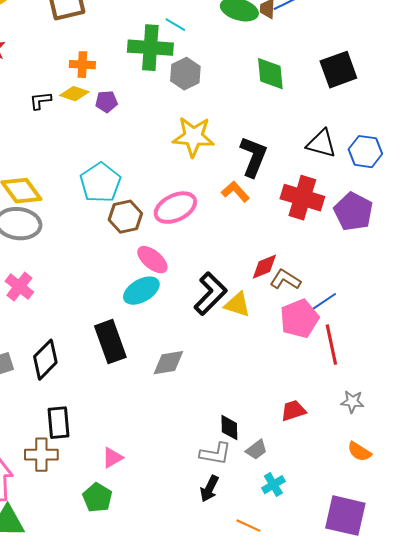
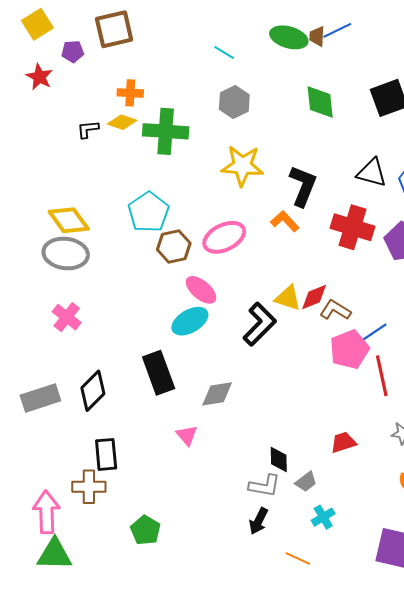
green cross: (150, 48) -> (166, 131), moved
purple pentagon: (106, 102) -> (73, 52), moved
yellow triangle: (237, 305) -> (288, 298), moved
pink triangle: (112, 458) -> (187, 435), moved, turned -40

